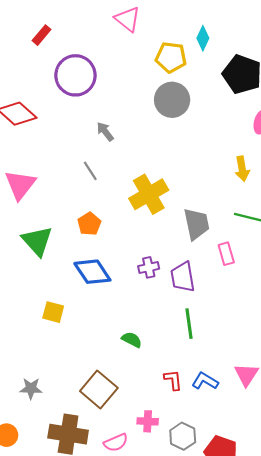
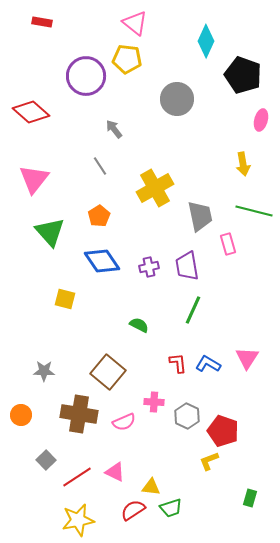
red rectangle: (41, 35) -> (42, 22), moved, turned 60
cyan diamond: (203, 38) -> (206, 41), size x1.4
yellow pentagon: (171, 57) -> (127, 59), moved
purple cross: (149, 267) -> (149, 267), moved
green line: (189, 324) -> (193, 310), turned 32

